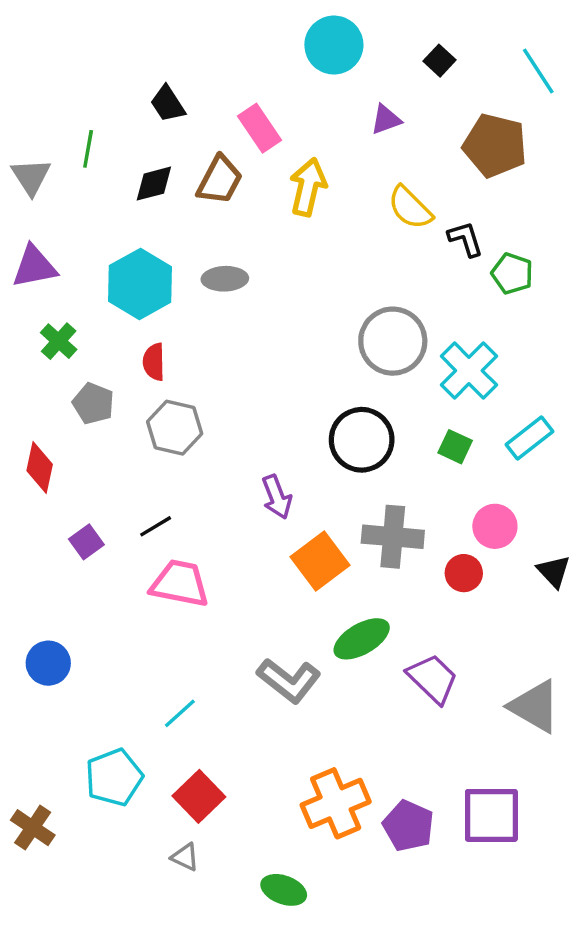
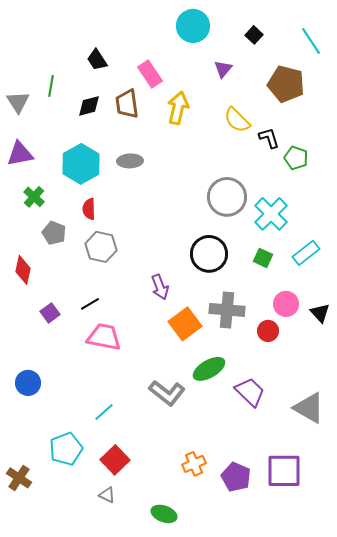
purple triangle: (386, 119) -> (223, 69), turned -30
brown trapezoid: (220, 180) -> (127, 104), turned 144
black triangle: (554, 571) -> (320, 313), moved
orange cross: (336, 803) -> (194, 464), size x0.6

